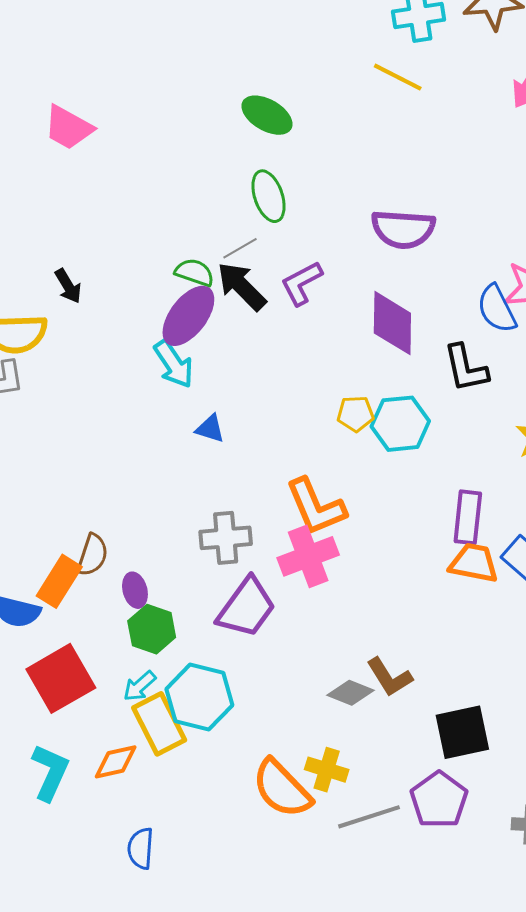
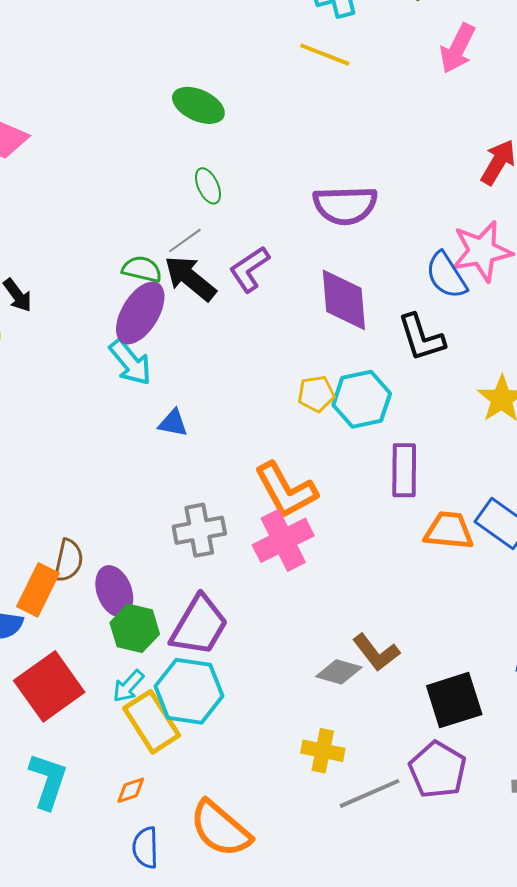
green ellipse: (269, 196) -> (208, 186), size x0.7
purple rectangle: (468, 517) -> (404, 470), moved
purple ellipse: (135, 590) -> (114, 591), size x1.4
purple trapezoid: (246, 608) -> (199, 626), moved
orange diamond: (116, 762) -> (131, 790), moved, size x0.7
orange semicircle: (282, 789) -> (220, 829), moved

